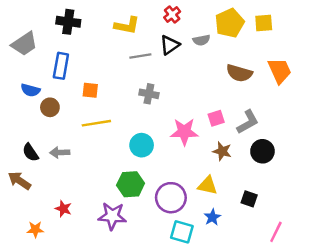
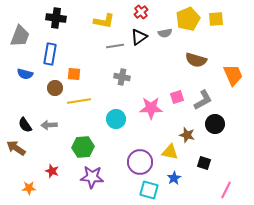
gray trapezoid: (24, 44) -> (20, 36), turned -35
orange trapezoid: (280, 71) -> (233, 75), moved
brown circle: (50, 107) -> (55, 88), moved
brown star: (222, 151) -> (187, 135), moved
green hexagon: (131, 184) -> (83, 147), moved

